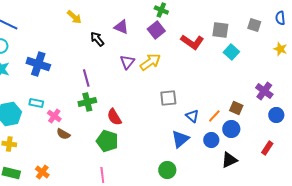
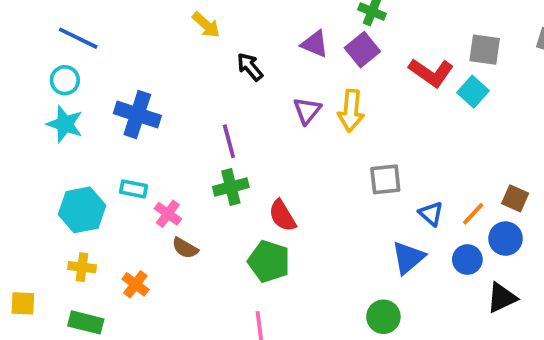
purple triangle: (121, 27) -> (315, 44), moved
cyan square: (231, 52) -> (473, 92), moved
yellow arrow: (150, 62) -> (351, 111), turned 130
orange cross: (42, 172) -> (135, 284), moved

